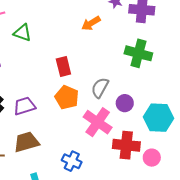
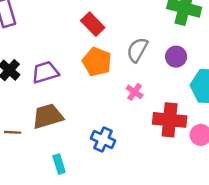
red rectangle: (63, 67) -> (93, 24), turned -30
purple circle: (125, 103) -> (176, 57), moved
pink cross: (98, 122) -> (135, 92), size x0.5

